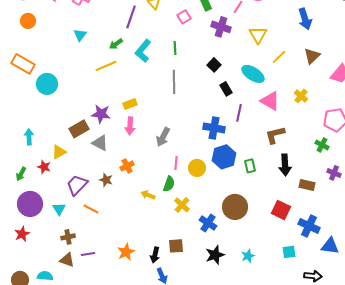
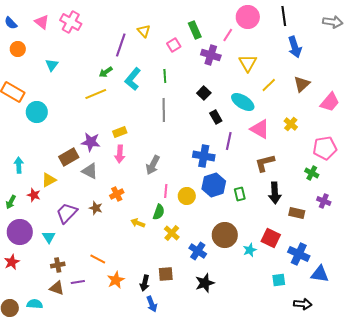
cyan triangle: (80, 35) -> (52, 65), moved
orange line: (91, 209) -> (98, 259), moved
cyan star: (248, 256) -> (250, 250), moved

